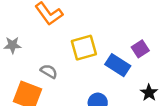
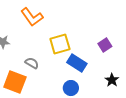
blue rectangle: (118, 65) -> (77, 63), moved

